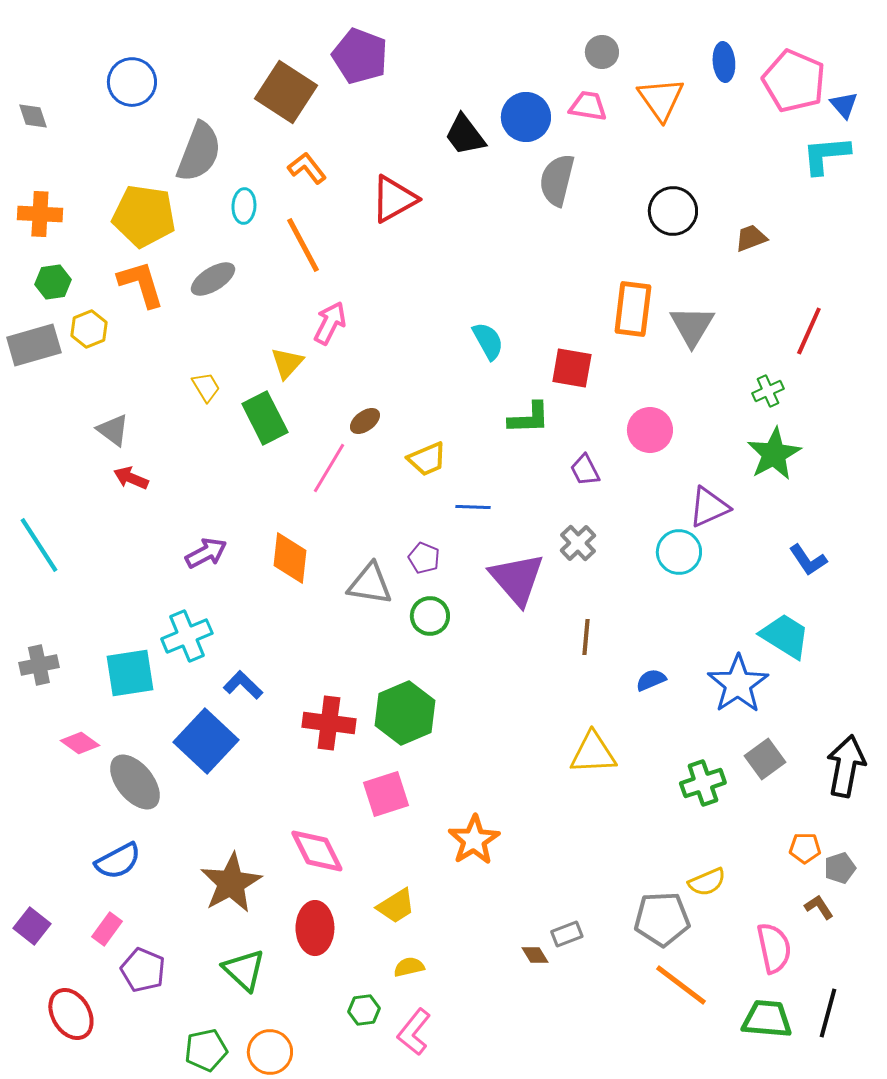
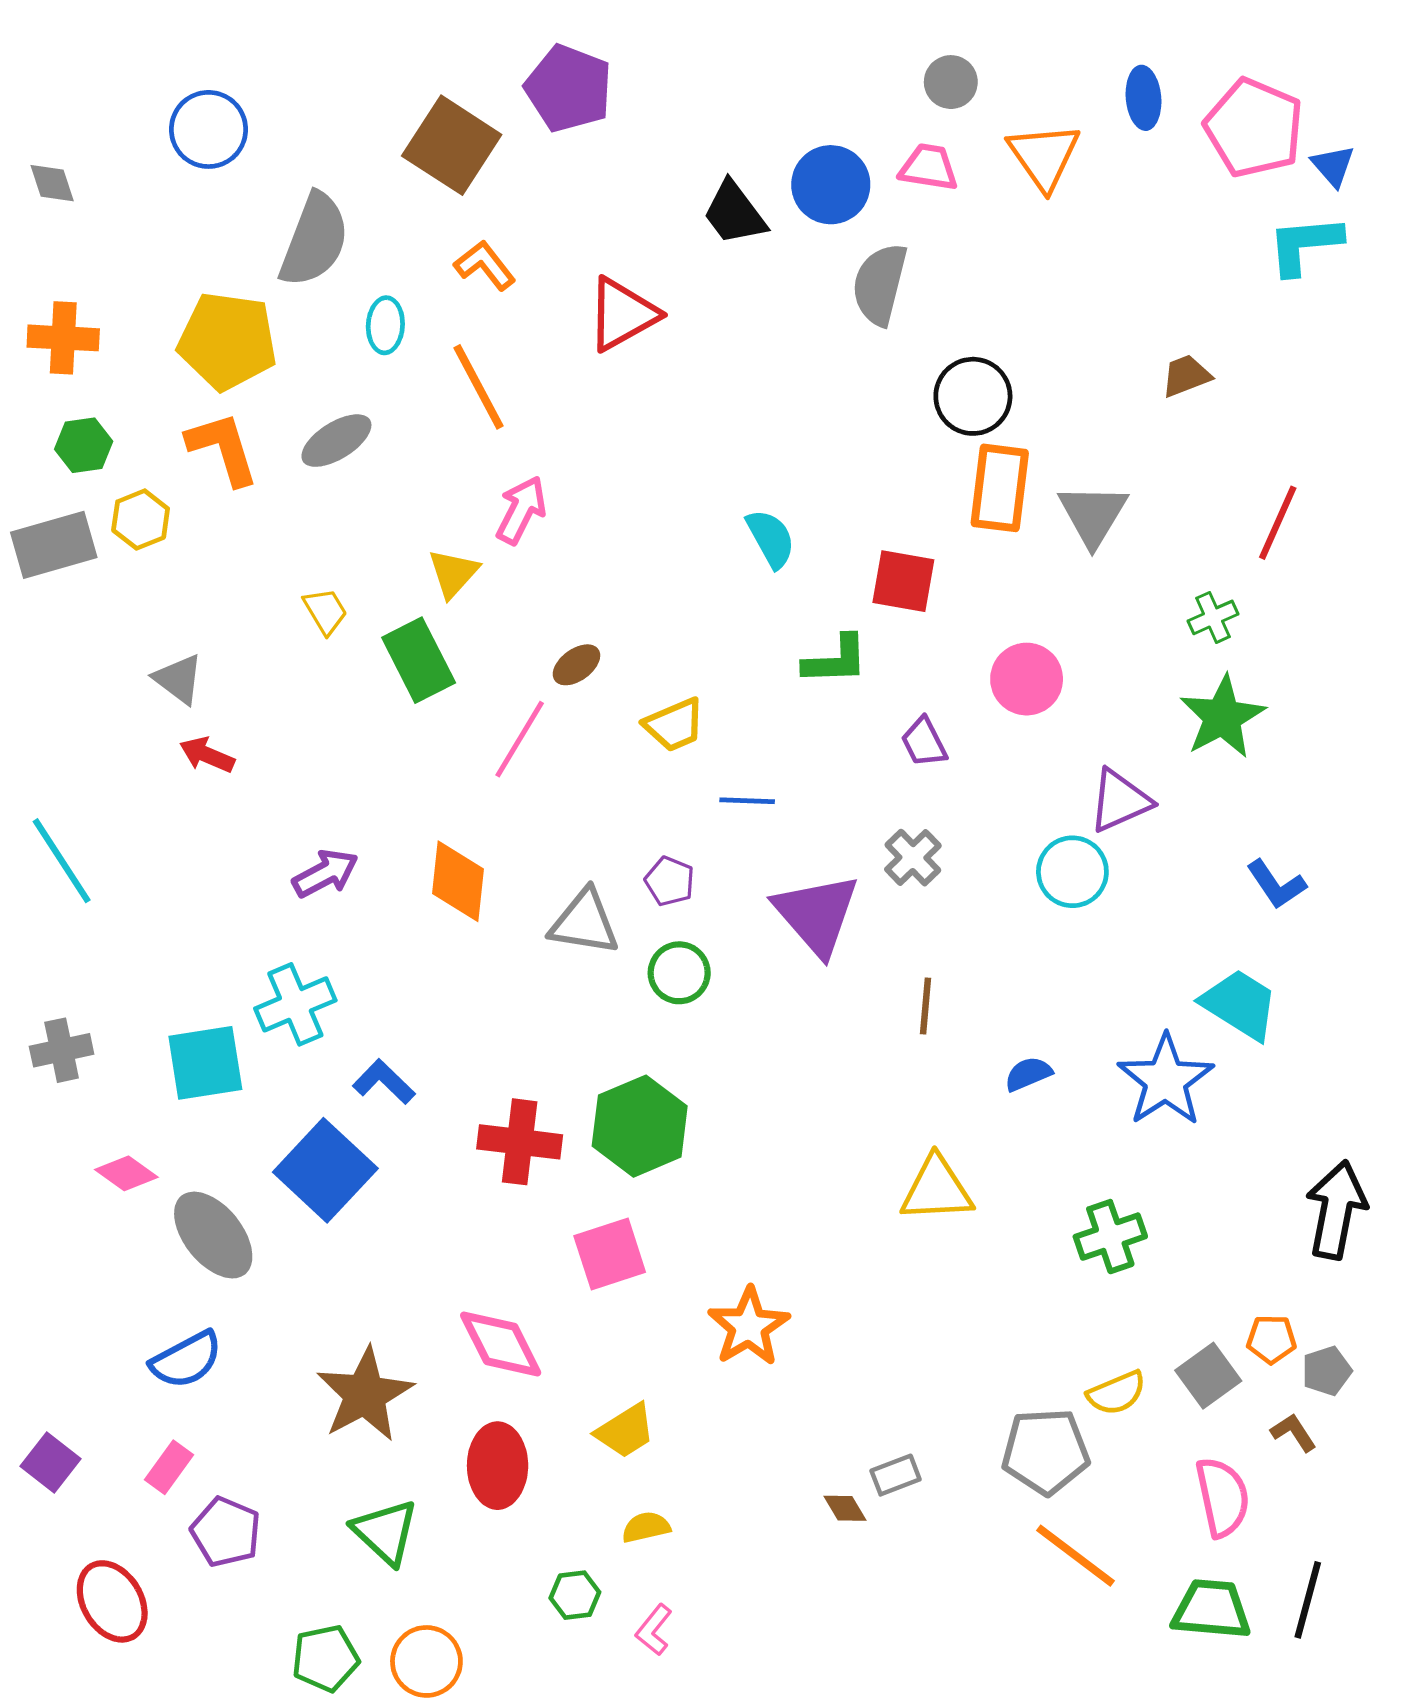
black circle: (673, 211) -> (973, 396), moved
gray square: (765, 759) -> (1208, 1376), moved
pink L-shape: (414, 1032) -> (654, 1630), size x0.7

